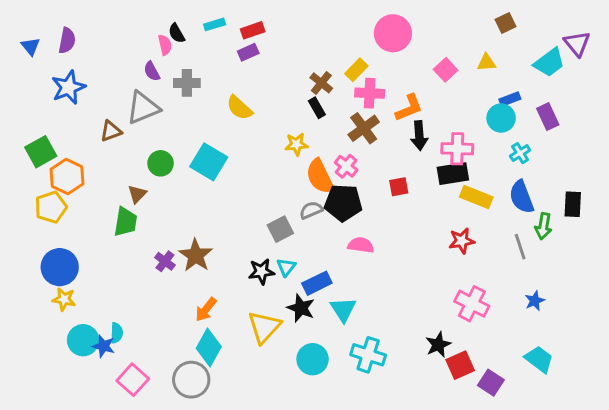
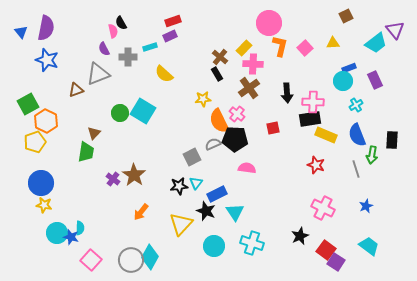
cyan rectangle: (215, 24) -> (150, 47), moved
purple semicircle: (67, 41) -> (46, 28), size x1.4
blue star: (68, 87) -> (47, 60), turned -30
orange L-shape: (409, 108) -> (280, 46), moved, turned -55
green circle: (161, 163) -> (120, 113), moved
red star: (462, 241) -> (316, 165), turned 30
cyan diamond: (209, 348) -> (150, 257), moved
red square: (460, 365) -> (326, 250), moved, turned -30

